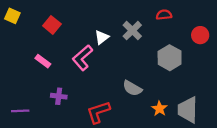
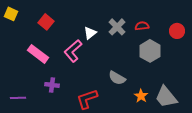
red semicircle: (164, 15) -> (142, 26), moved
pink rectangle: (43, 61) -> (38, 54), size x1.5
gray trapezoid: (188, 110) -> (166, 97), turned -40

